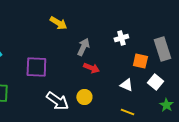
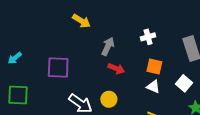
orange square: (140, 61) -> (154, 66), moved

